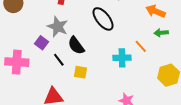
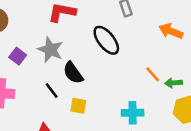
green arrow: (161, 33) -> (174, 83), moved
purple square: (42, 43) -> (18, 56), moved
cyan cross: (122, 58) -> (133, 113), moved

